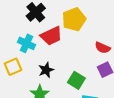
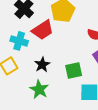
green square: (76, 80) -> (74, 71), turned -36

